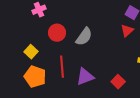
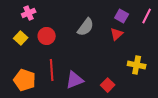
gray semicircle: (84, 37) -> (86, 27), moved
yellow square: (31, 52) -> (21, 38), moved

